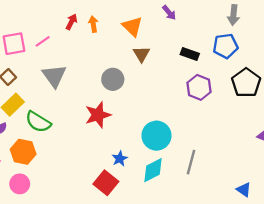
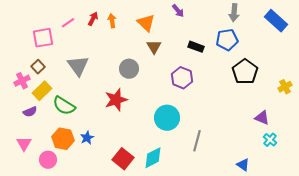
pink line: (43, 41) -> (68, 23), moved
purple hexagon: (199, 87) -> (182, 78), moved
orange hexagon: (23, 152) -> (63, 139), moved
blue star: (120, 159) -> (87, 138), moved
cyan diamond: (153, 170) -> (153, 158), moved

